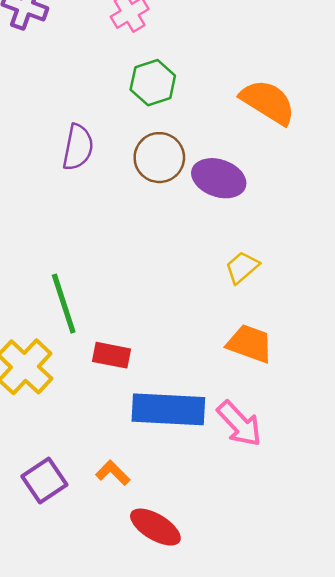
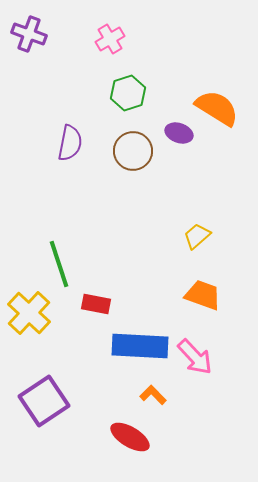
purple ellipse: (219, 178) -> (179, 133), moved, size x0.7
orange L-shape: (113, 473) -> (153, 395), moved
purple square: (44, 481) -> (44, 401), size x1.4

